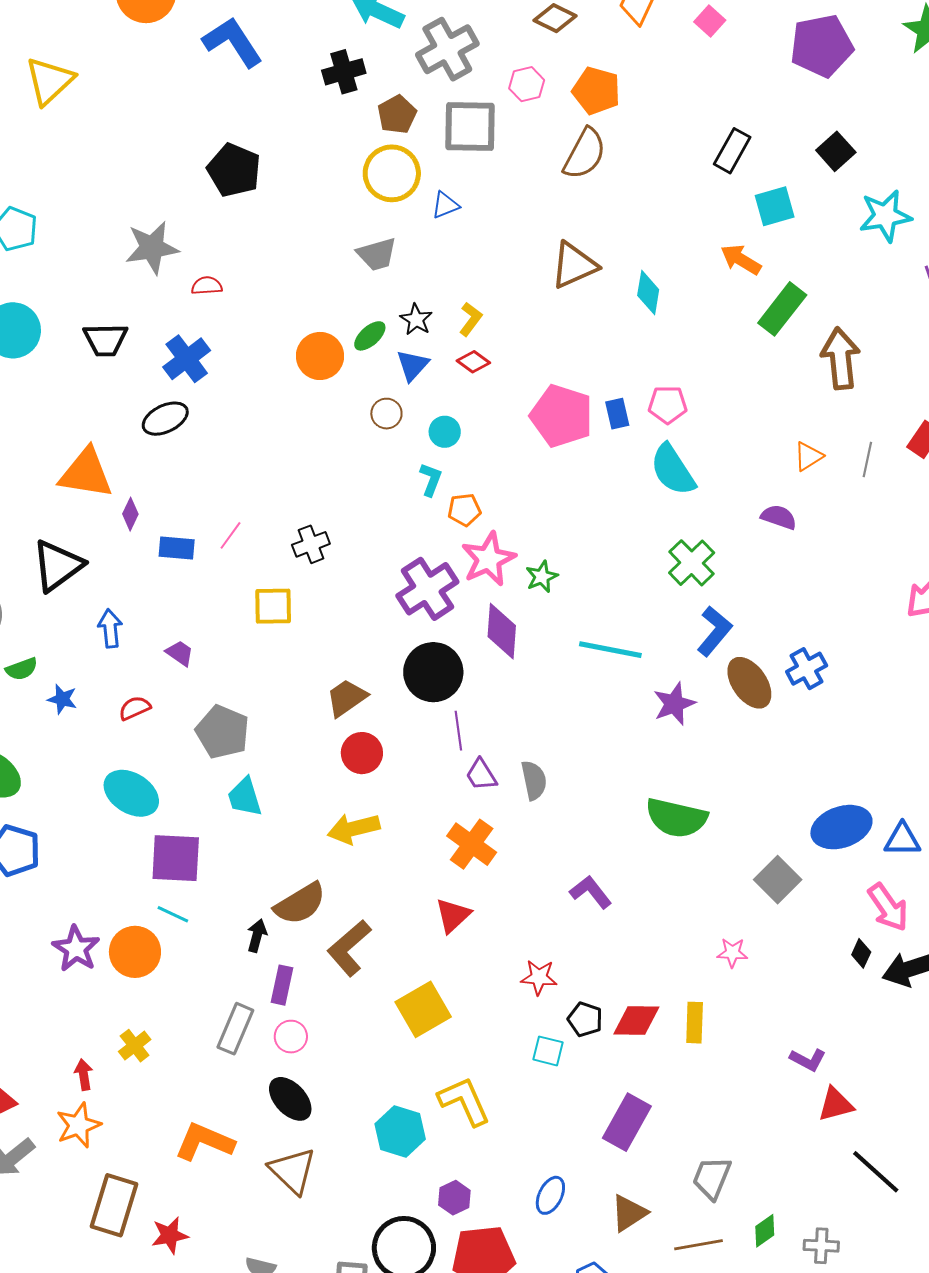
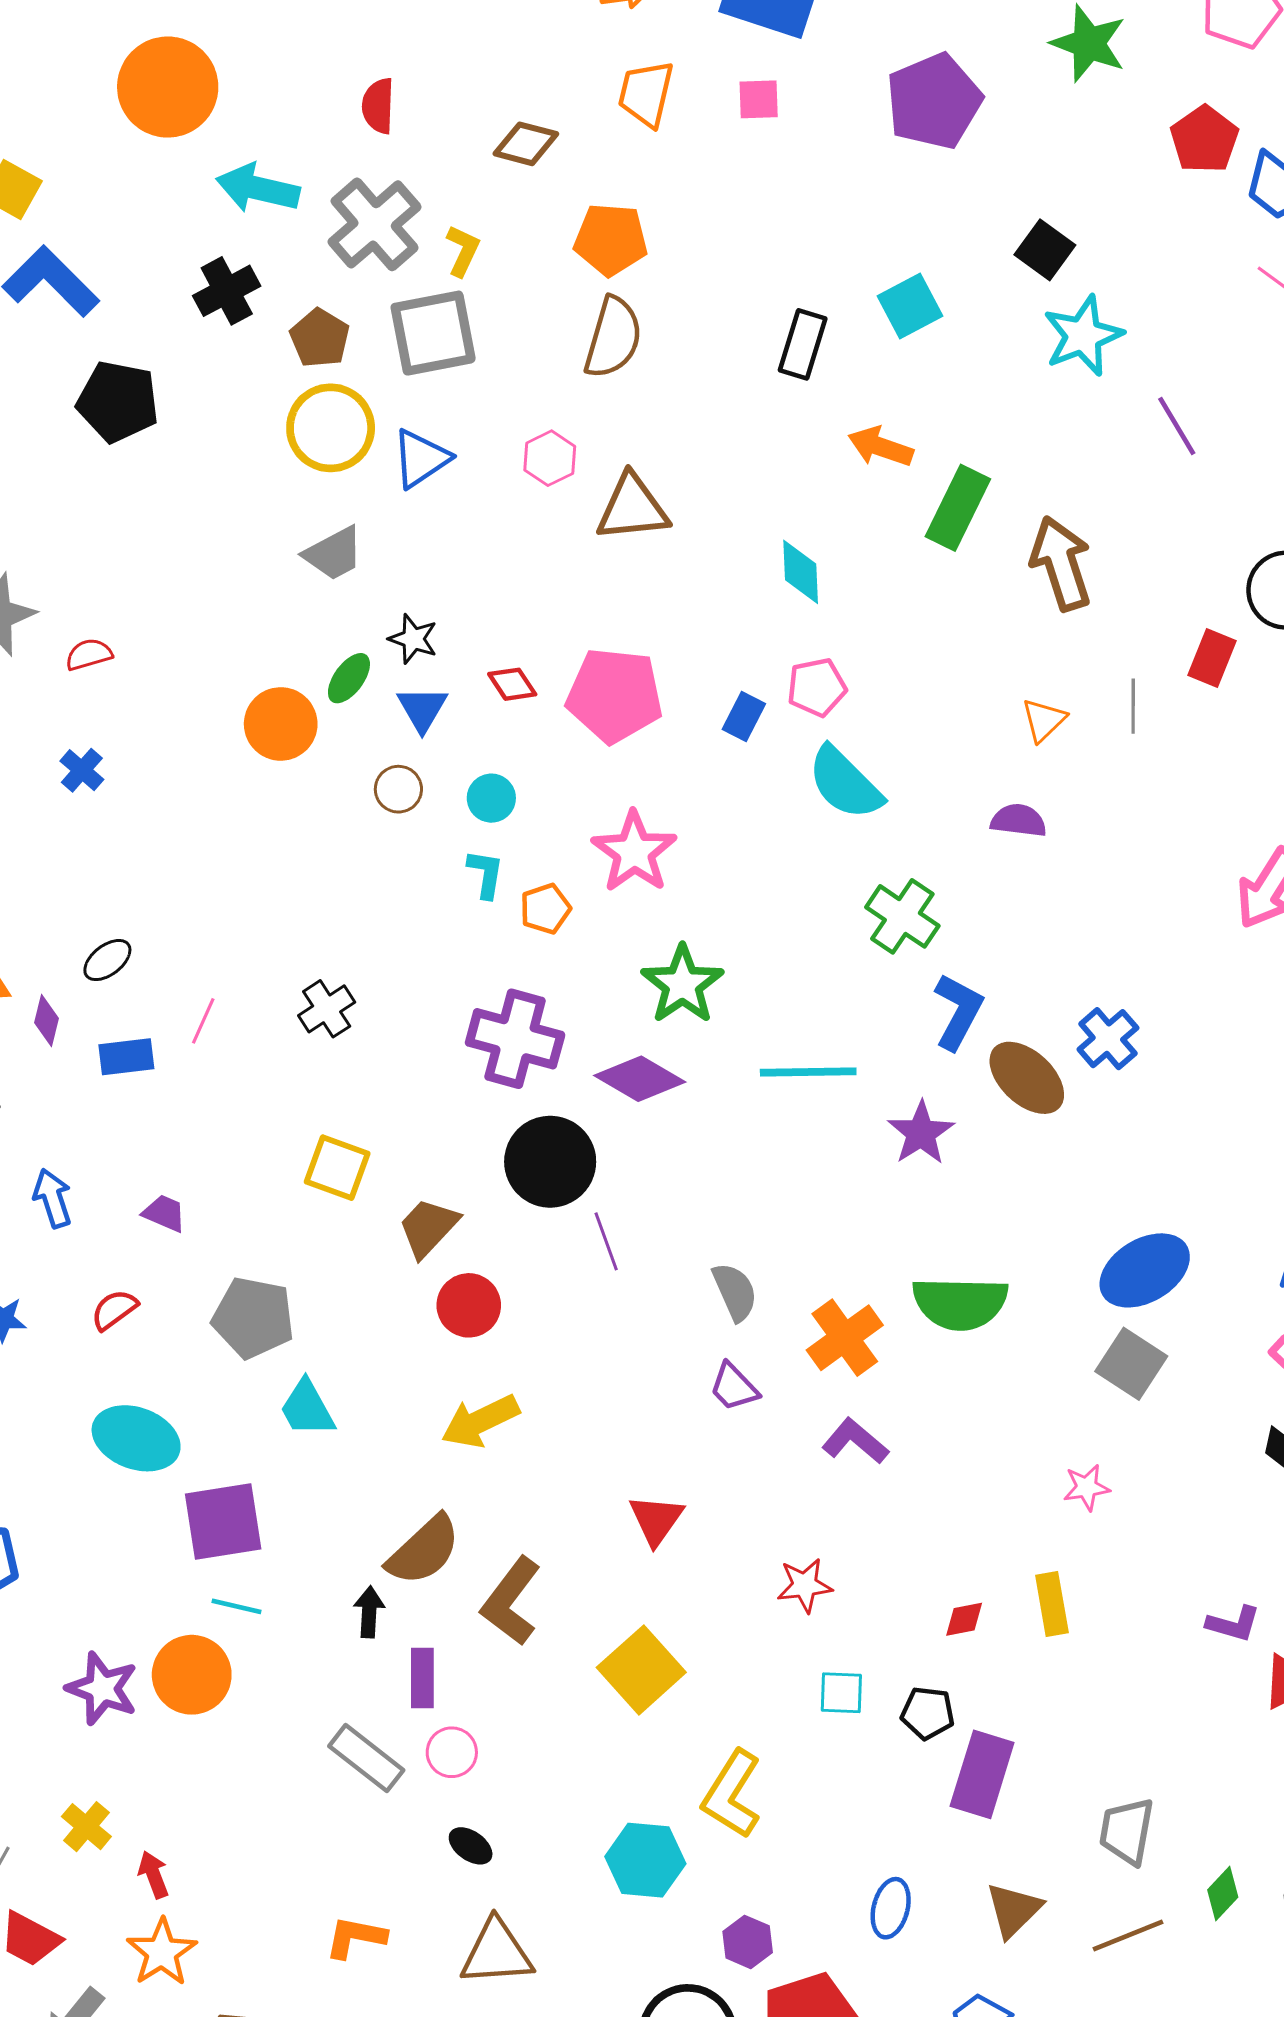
pink square: (710, 21) -> (759, 99), turned -32
pink hexagon: (527, 84) -> (550, 458), moved
black rectangle: (732, 151) -> (803, 344), moved
black square: (836, 151) -> (1045, 250), moved
black pentagon: (234, 170) -> (118, 402), moved
blue triangle: (445, 205) -> (421, 459), size x1.4
cyan square: (775, 206) -> (910, 306), moved
brown triangle: (574, 265) -> (632, 508), turned 30
cyan diamond: (648, 293) -> (801, 572), moved
yellow L-shape: (471, 319) -> (463, 251), moved
blue cross: (187, 359) -> (82, 770), size x0.6
red diamond: (473, 362) -> (512, 684), turned 32
blue rectangle: (617, 414) -> (744, 717), turned 52
pink pentagon: (562, 416) -> (615, 695), moved
black ellipse: (165, 419) -> (107, 960), moved, size x0.7
pink star: (489, 559) -> (634, 852), moved
green star: (542, 577) -> (682, 984), size x1.6
purple cross: (427, 589) -> (515, 1039), turned -30
yellow square: (273, 606) -> (337, 1168), moved, turned 33
purple diamond: (502, 631) -> (640, 1079), turned -52
purple trapezoid: (481, 775) -> (734, 1387), moved
blue ellipse: (841, 827) -> (1145, 1270), moved
orange cross: (472, 844) -> (845, 1338), moved, turned 30
black pentagon: (585, 1019) -> (928, 1713), moved
red diamond: (636, 1020) -> (964, 1619), size x0.6
gray rectangle: (235, 1029) -> (366, 1758), turned -63
yellow cross: (135, 1046) -> (86, 1827), moved
black ellipse: (290, 1099) -> (471, 1846), size x0.6
yellow L-shape: (464, 1101) -> (732, 1794), turned -112
orange L-shape: (204, 1142) -> (356, 1937), size x0.7
brown triangle: (293, 1171) -> (497, 1953), turned -36

